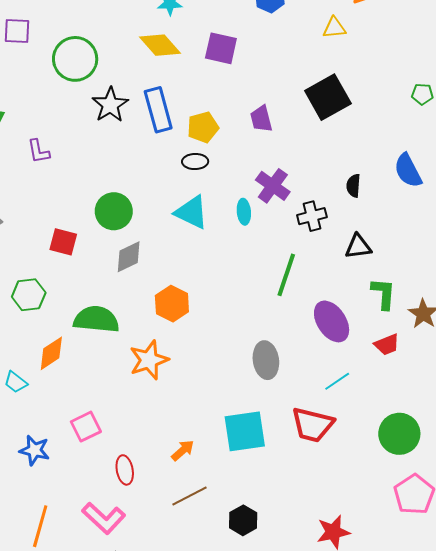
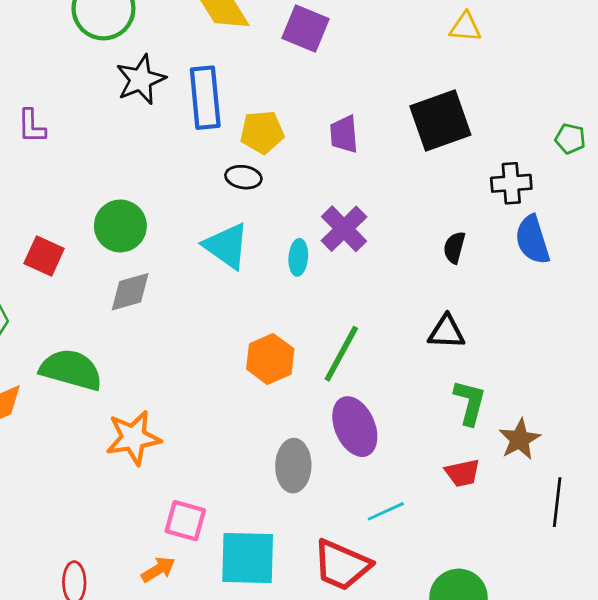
black cross: (312, 216) -> (511, 183), moved
orange hexagon: (172, 304) -> (270, 359), moved
purple ellipse: (332, 321) -> (355, 427), moved
pink square: (86, 427) -> (185, 521), moved, turned 32

